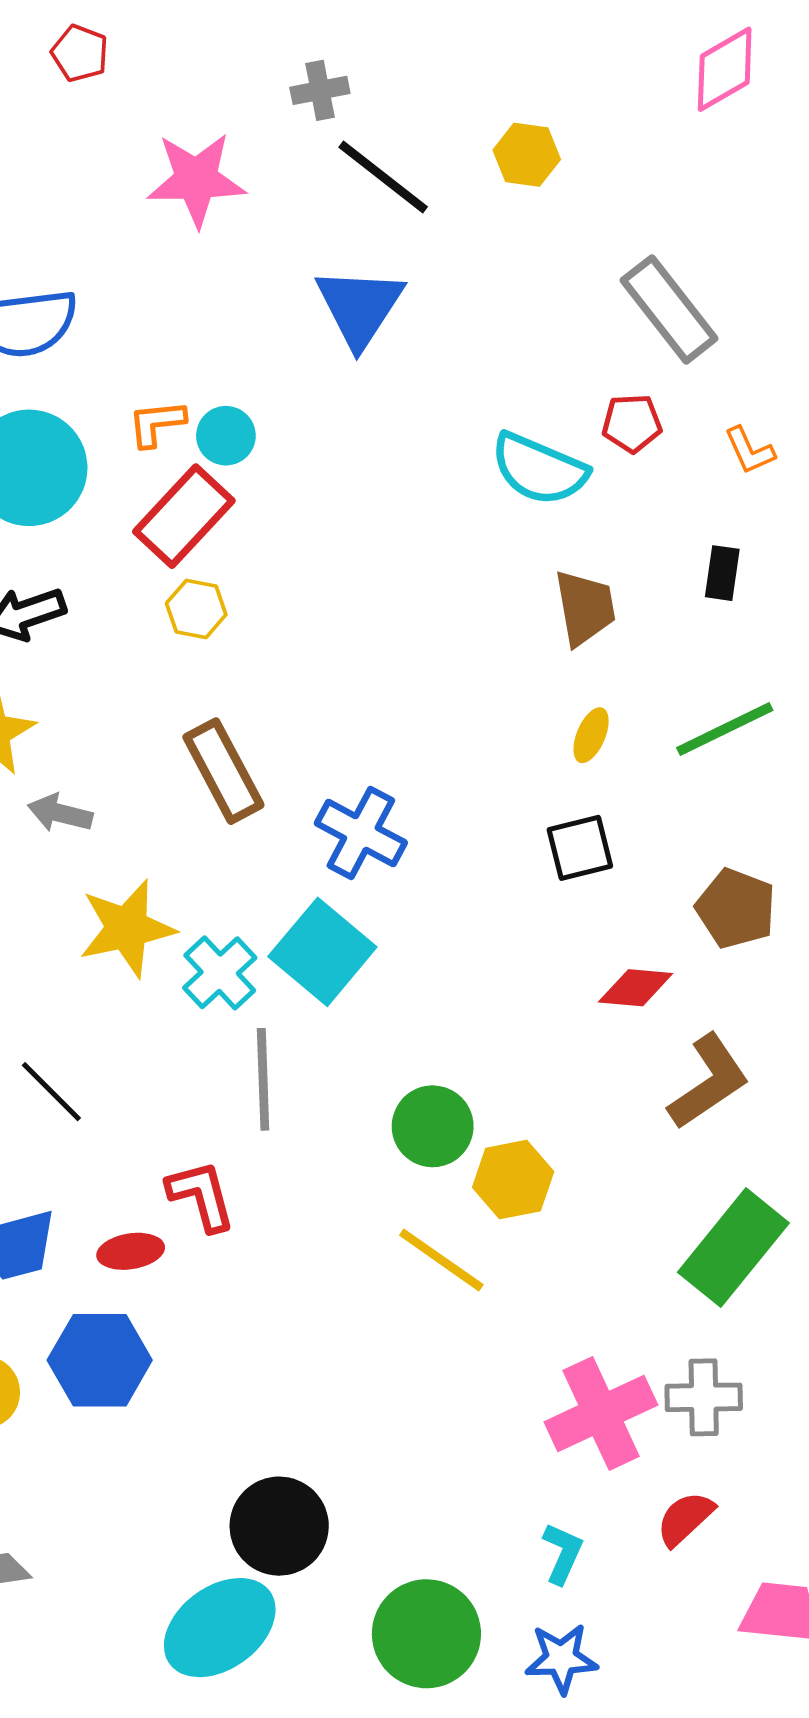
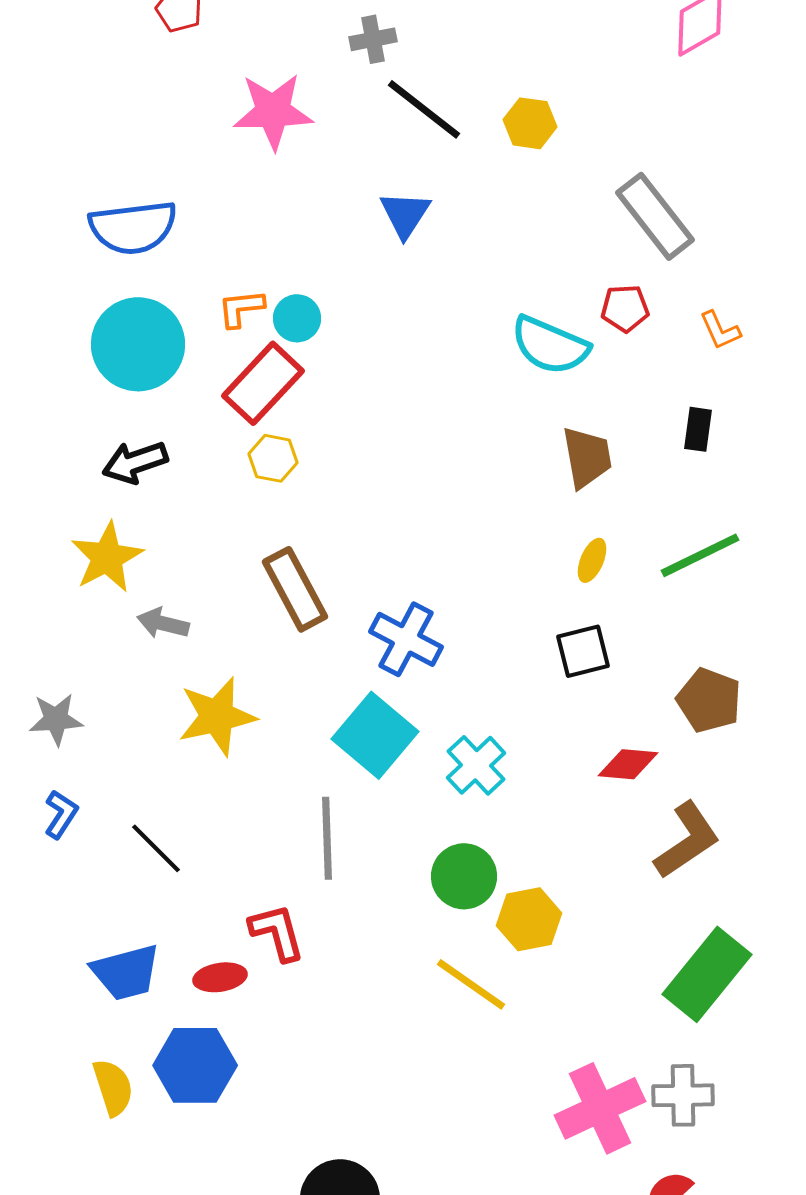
yellow hexagon: (527, 155) -> (530, 123), moved
blue triangle: (360, 307) -> (405, 214), size x0.7
cyan cross: (220, 973) -> (476, 765), moved

